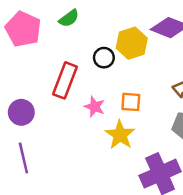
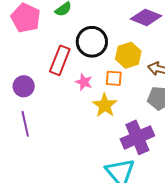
yellow hexagon: (132, 43) -> (128, 55), moved
black circle: (104, 58) -> (92, 42), size x1.8

